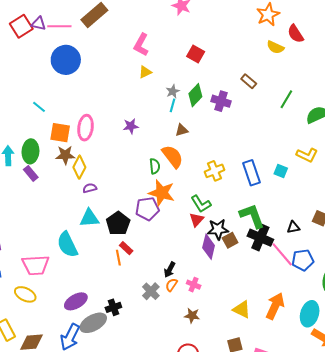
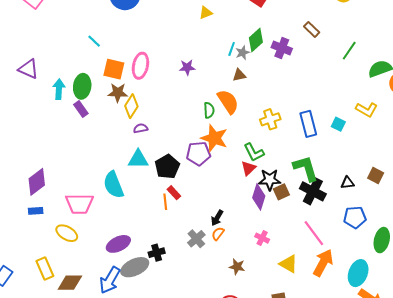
gray star: (173, 91) -> (243, 53), moved
pink line: (282, 254) -> (314, 233), moved
pink cross: (194, 285) -> (262, 238), moved

